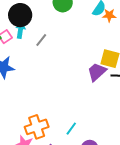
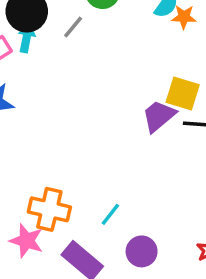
gray line: (41, 40) -> (73, 27), moved
orange cross: (37, 127) -> (49, 209), turned 30

